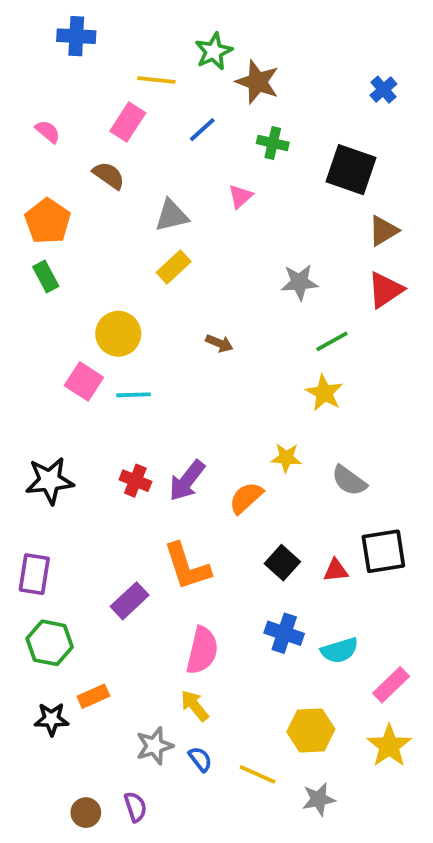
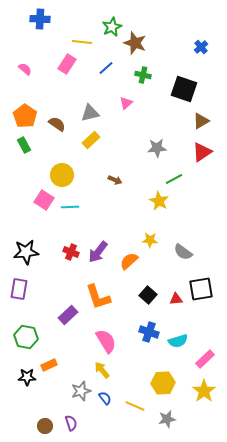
brown semicircle: (109, 175) -> (57, 124), moved
yellow star: (324, 393) -> (159, 201), moved
purple rectangle: (34, 574) -> (19, 289), moved
pink semicircle: (202, 650) -> (106, 341), turned -45

